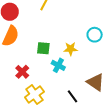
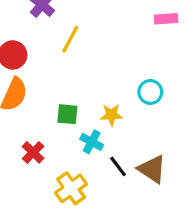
yellow cross: (34, 95) -> (71, 188), moved
black line: (73, 96) -> (118, 166), moved

